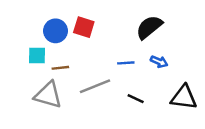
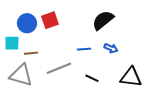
red square: (84, 27) -> (50, 20), turned -36

